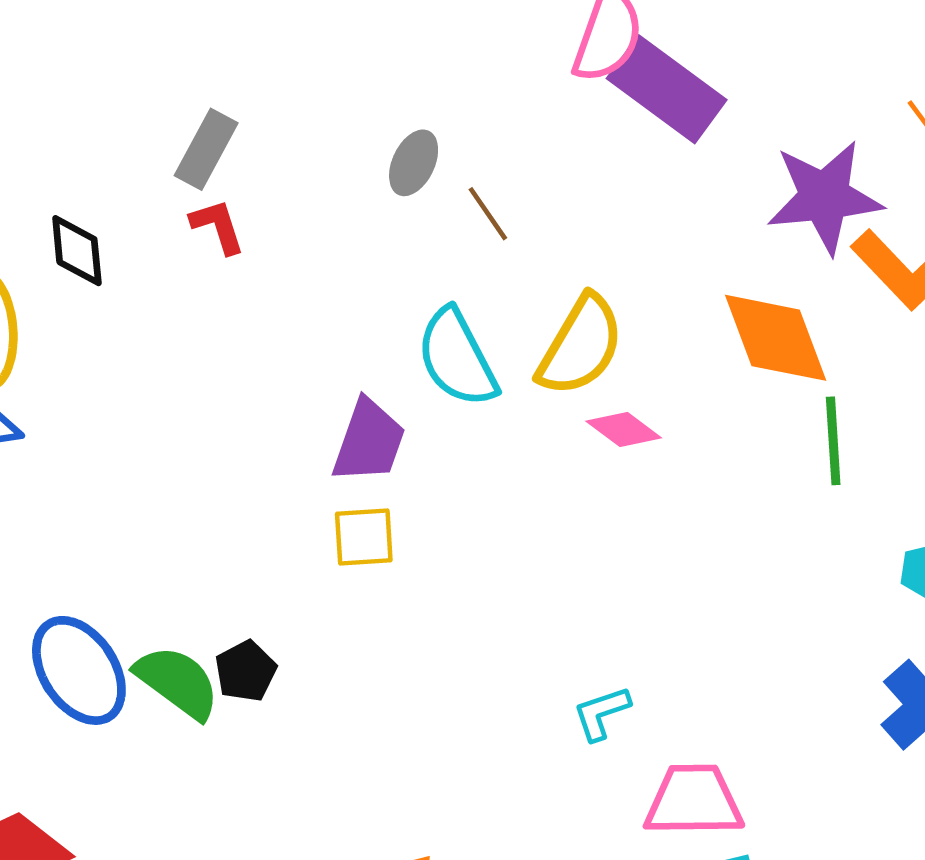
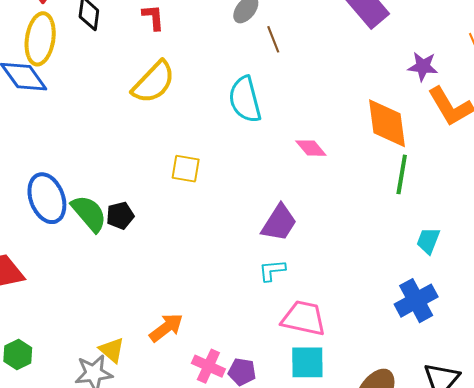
purple star: (825, 197) -> (423, 66), size x0.6
yellow semicircle: (581, 346) -> (154, 82), moved
purple trapezoid: (369, 441) -> (279, 223), moved

